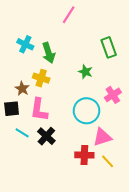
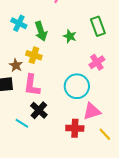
green star: (85, 72) -> (70, 36), moved
pink cross: (113, 95) -> (97, 62), moved
cyan line: (22, 133) -> (22, 123), moved
yellow line: (108, 161) -> (105, 134), moved

